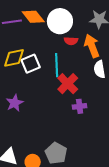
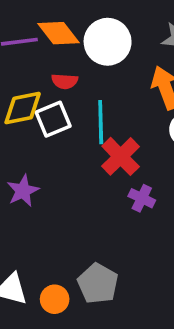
red semicircle: (71, 41) -> (65, 81), moved
purple cross: (80, 106) -> (142, 198), turned 32

